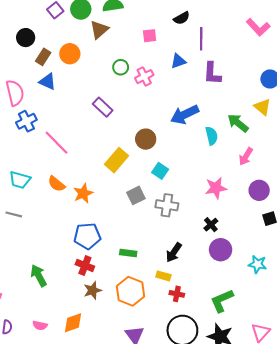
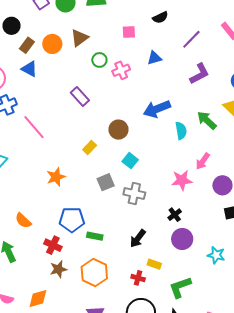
brown triangle: (99, 30) -> (79, 38), moved
purple line: (201, 39) -> (191, 39), moved, turned 40
purple L-shape: (212, 73) -> (200, 74), moved, turned -125
pink arrow: (246, 156) -> (203, 161), moved
yellow rectangle: (117, 160) -> (90, 147), size x0.6
orange semicircle: (56, 184) -> (23, 221), moved
blue pentagon: (87, 236) -> (72, 220), moved
yellow rectangle: (163, 276) -> (154, 264), moved

